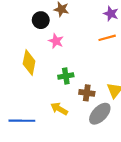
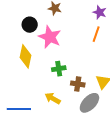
black circle: (41, 20) -> (30, 25), moved
orange line: (107, 38) -> (96, 34), turned -56
pink star: (56, 41) -> (50, 37), size x1.6

